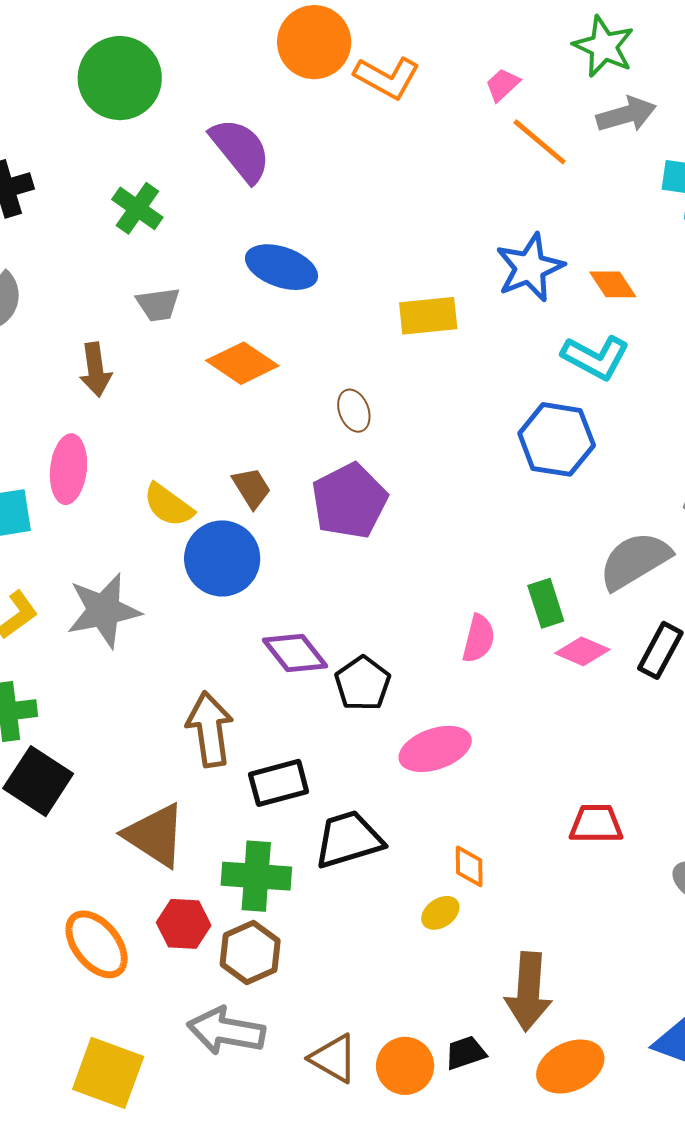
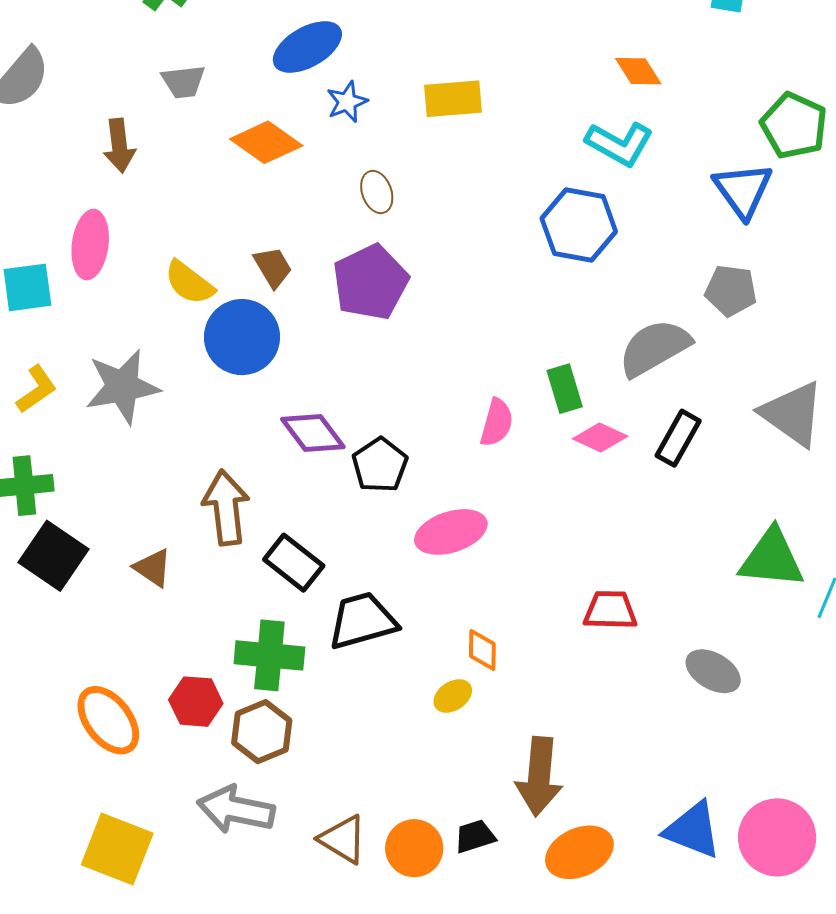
blue ellipse: (282, 267) -> (307, 47), turned -50
blue star: (530, 268) -> (347, 102), moved, size x0.6
black rectangle: (279, 783) -> (294, 563), turned 52
brown triangle: (155, 835) -> (153, 568), moved, size x0.6

